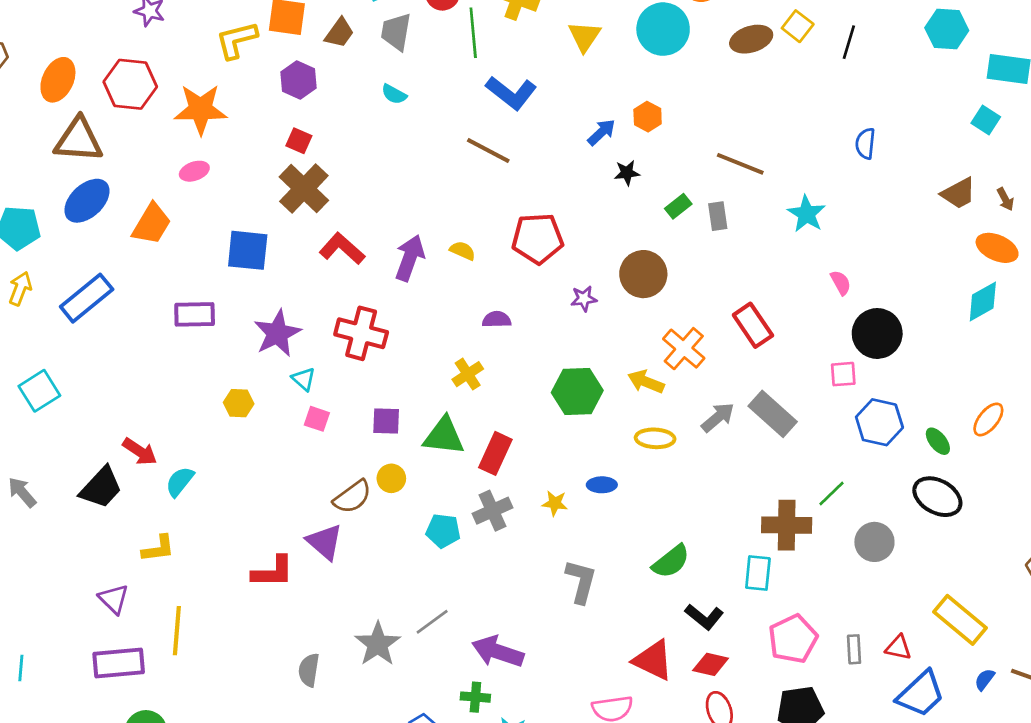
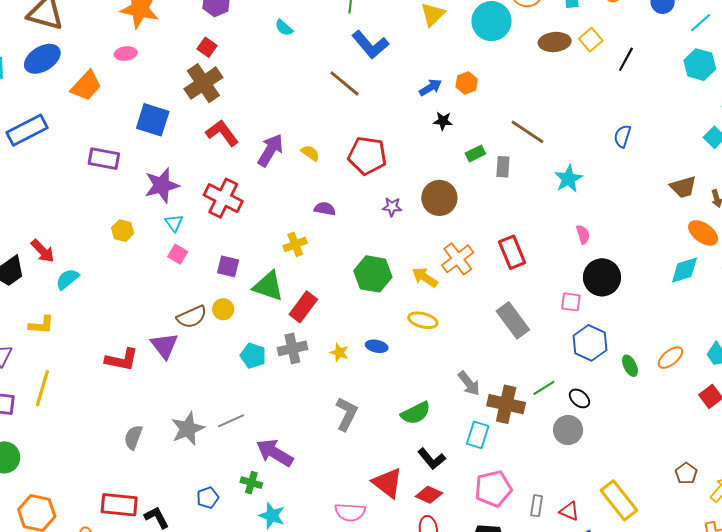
gray arrow: (718, 417) -> (469, 383), moved, turned 80
black ellipse: (937, 497) -> (579, 398), moved, size x0.6

